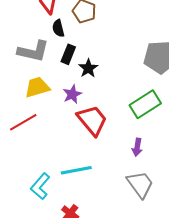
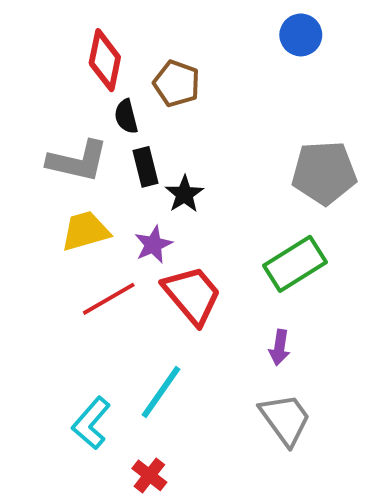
black rectangle: (68, 54) -> (146, 167), turned -36
red line: (23, 122) -> (109, 299), moved
cyan line: (76, 170) -> (161, 392), turned -44

